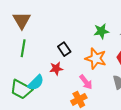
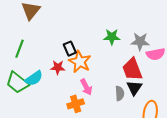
green line: (23, 48) -> (19, 49), moved
orange star: (96, 58) -> (80, 62), moved

